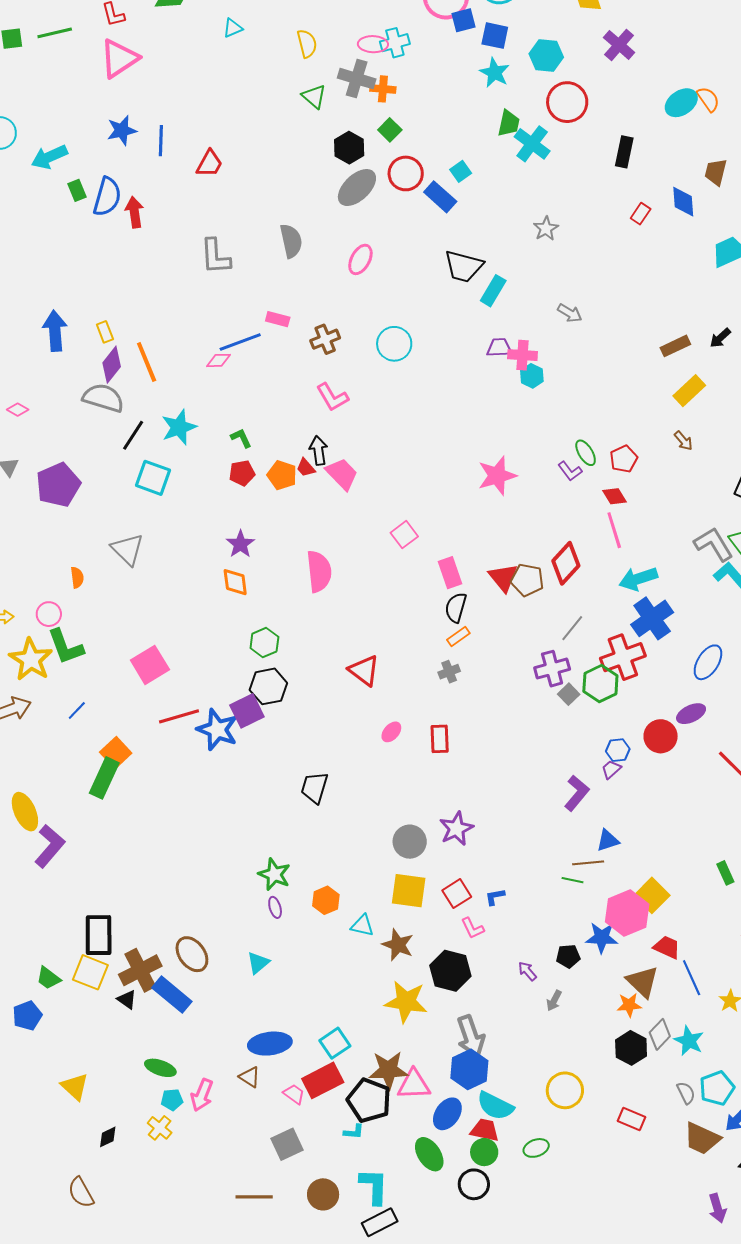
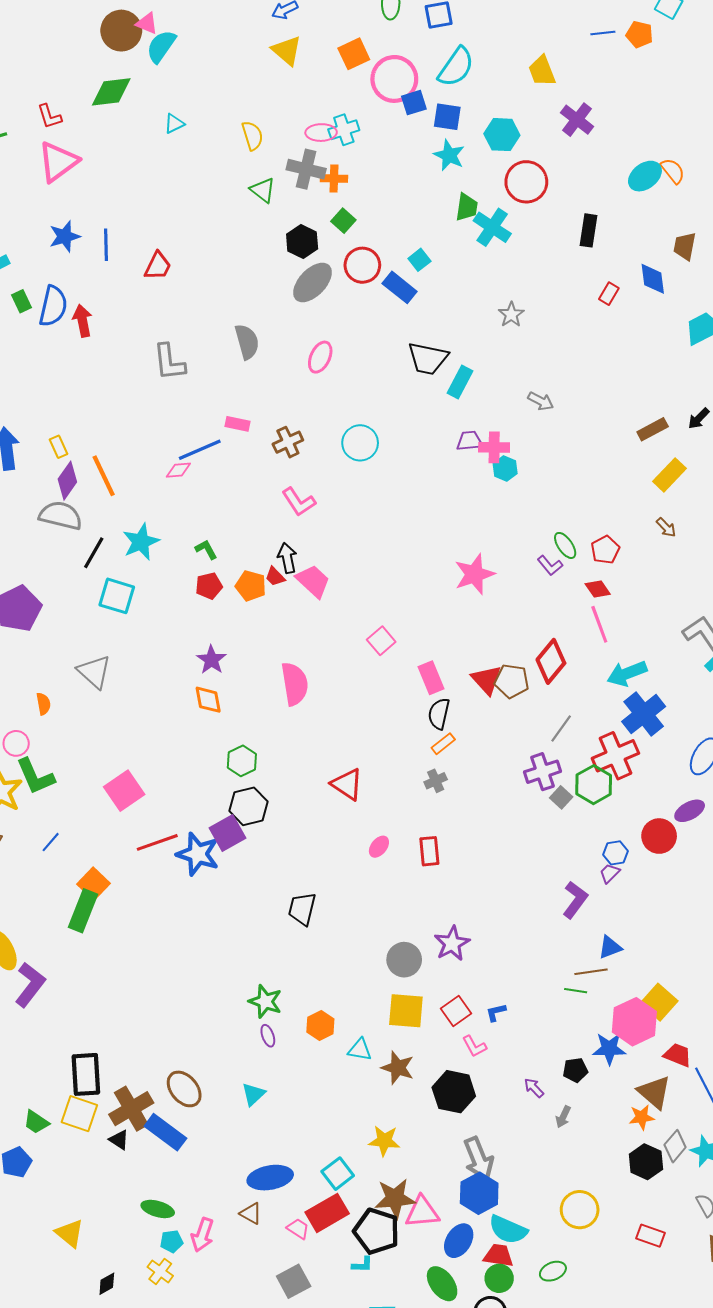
yellow star: (406, 1002) -> (384, 1141), moved, size x0.7

